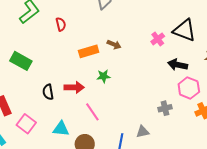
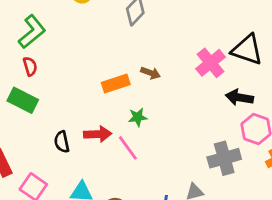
red semicircle: (61, 24) -> (30, 66), moved
pink cross: (158, 39) -> (211, 63), size x1.5
gray cross: (165, 108) -> (224, 158), size x1.6
pink line: (92, 112) -> (128, 148), moved

